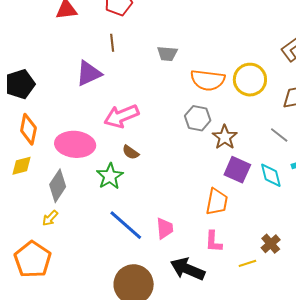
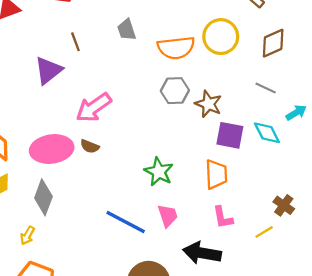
brown line: (112, 43) -> (75, 42), moved
gray trapezoid: (167, 54) -> (127, 30), turned 80
brown semicircle: (131, 152) -> (90, 146), moved
green star: (110, 176) -> (159, 172), moved
yellow arrow: (50, 218) -> (27, 235), moved

